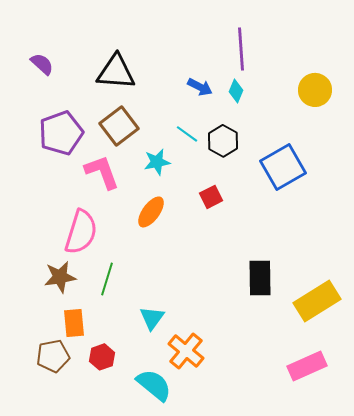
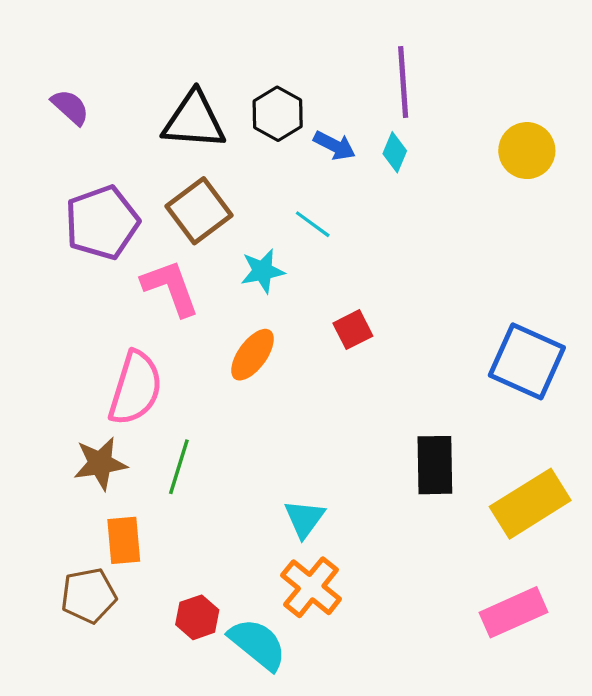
black hexagon: (223, 141) -> (278, 114), moved
blue square: (283, 167) -> (527, 361), moved, turned -36
cyan triangle: (152, 318) -> (304, 519), moved
red hexagon: (102, 357) -> (197, 617), moved

